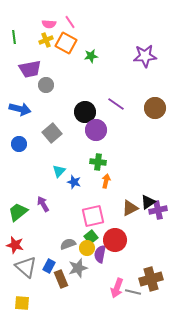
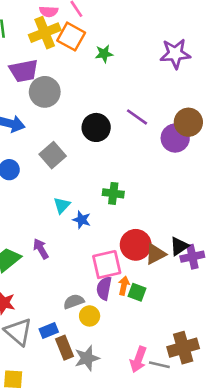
yellow cross: (46, 40) -> (45, 33), size x1.6
gray circle: (46, 85) -> (45, 92), size x1.5
purple circle: (96, 130) -> (175, 138), moved
orange arrow: (106, 181) -> (124, 286), moved
green square: (91, 237) -> (137, 292), moved, turned -32
red circle: (115, 240) -> (136, 245), moved
yellow circle: (87, 248) -> (90, 316), moved
purple semicircle: (100, 254) -> (104, 288), moved
blue rectangle: (49, 266) -> (49, 330), turned 40
gray star: (78, 268) -> (87, 358), moved

